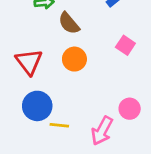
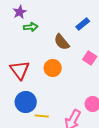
brown semicircle: (69, 23) -> (62, 42), moved

